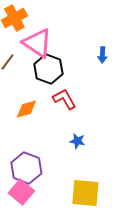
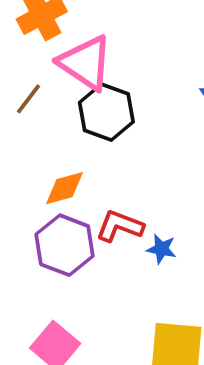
red L-shape: (64, 99) -> (120, 226), moved, turned -40
purple hexagon: (26, 168) -> (65, 245), moved

